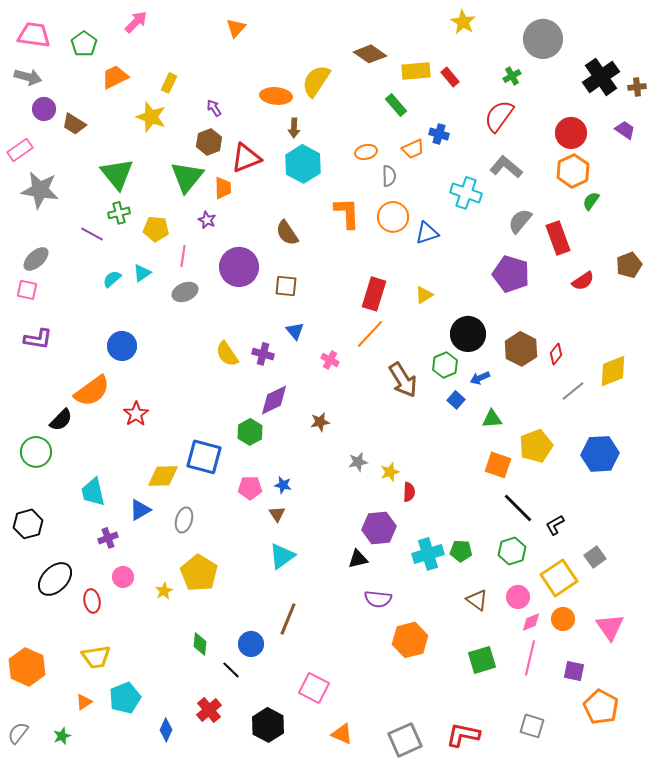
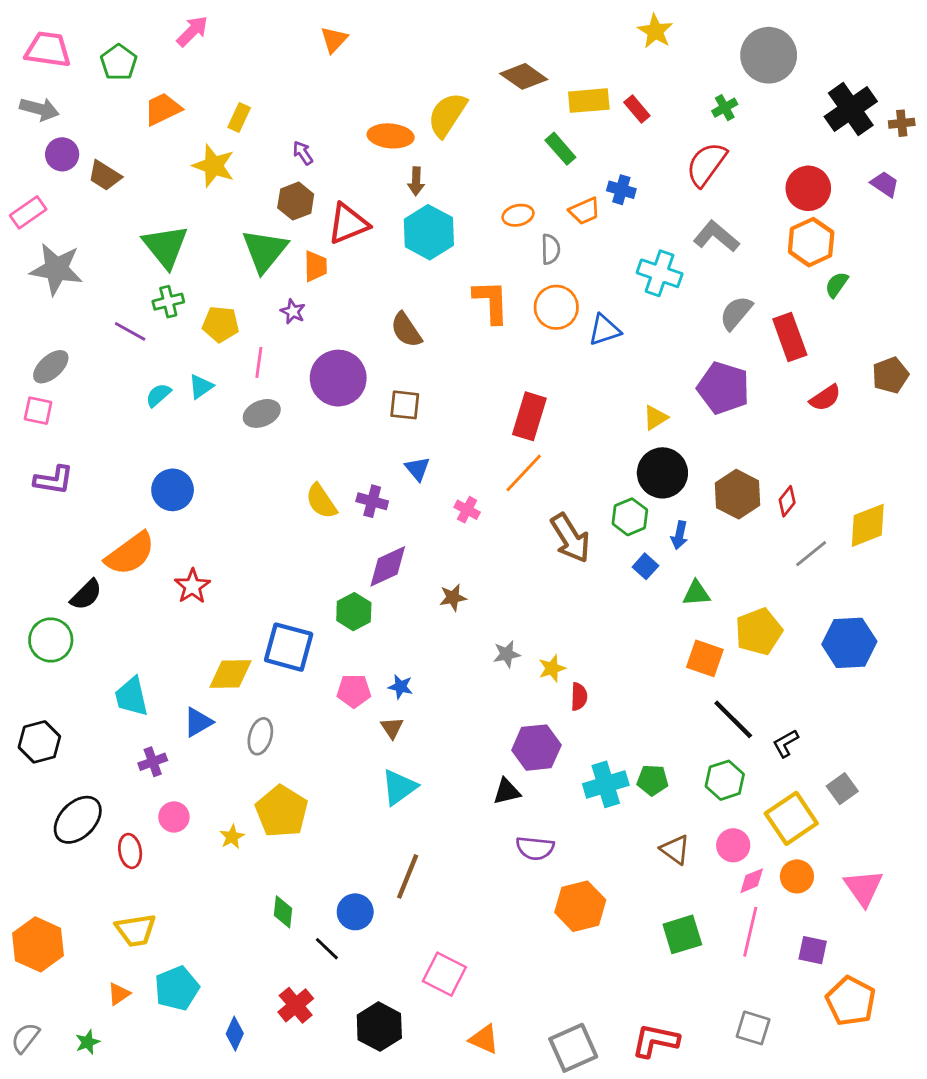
yellow triangle: (424, 295) -> (655, 418), moved
blue arrow: (480, 378) -> (679, 535), turned -54

